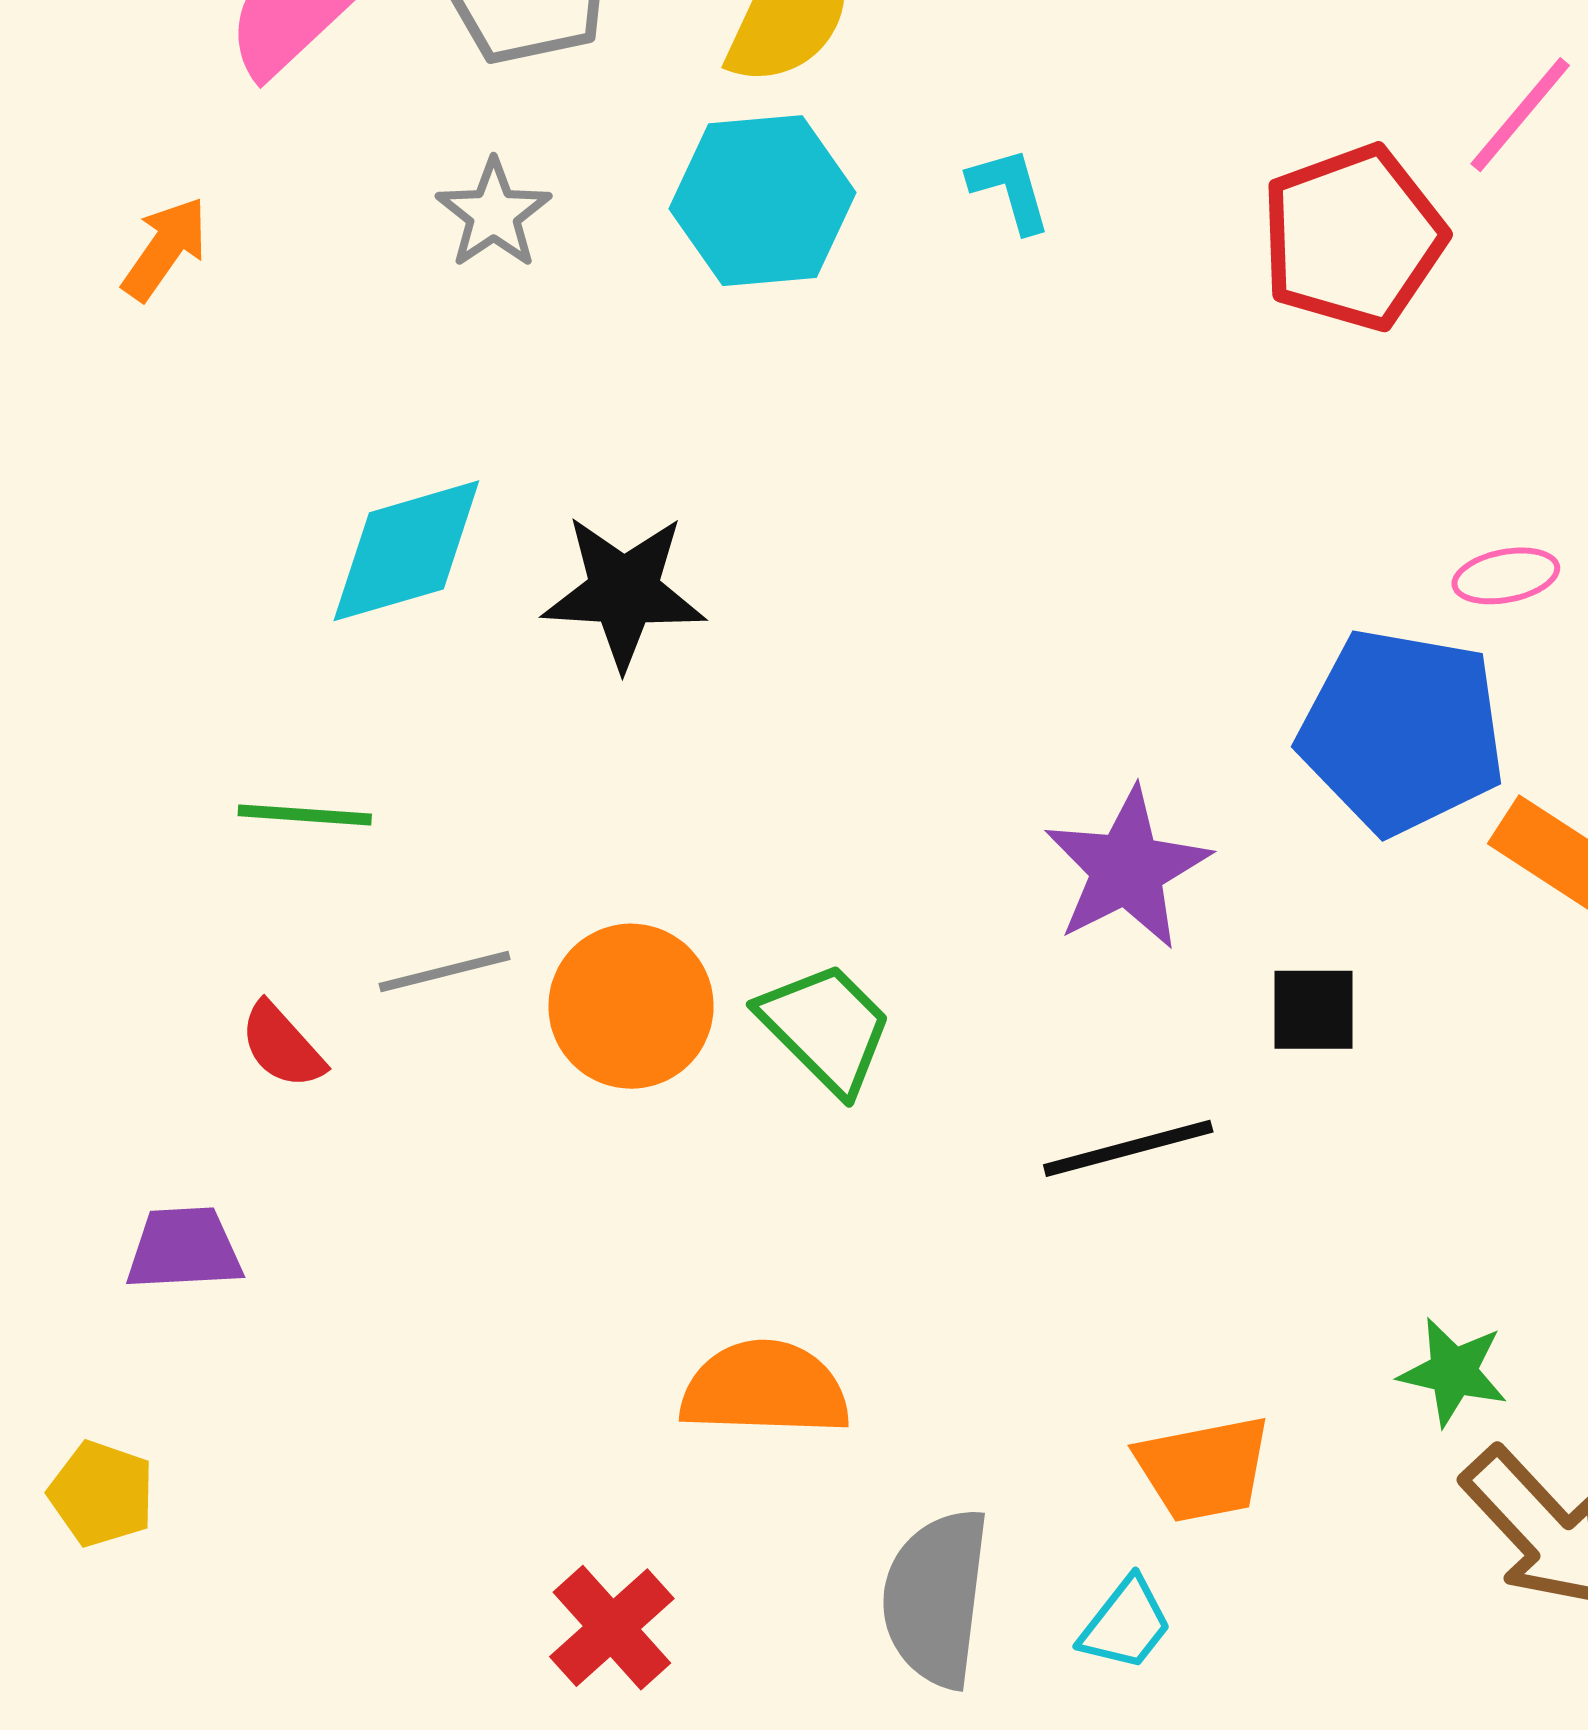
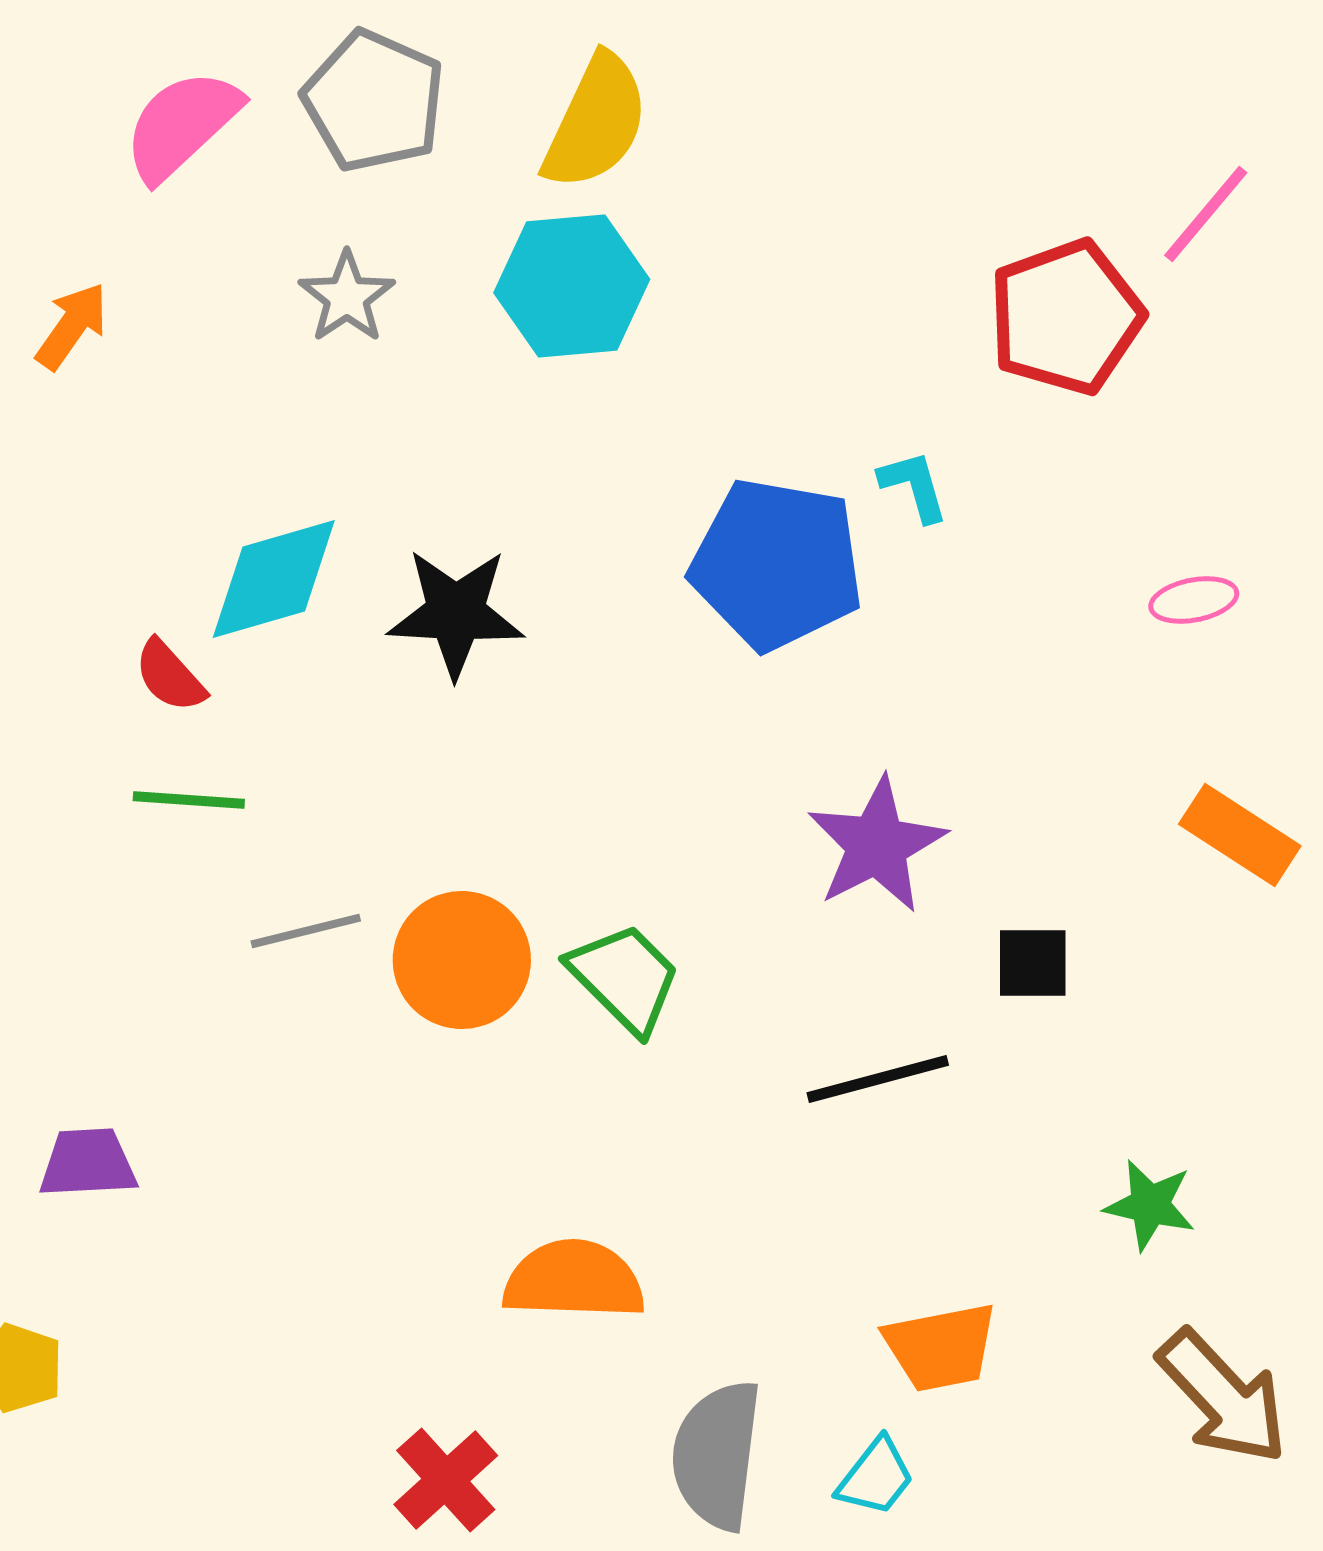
cyan L-shape: (1010, 190) -> (914, 486), moved
blue pentagon: (1402, 731) -> (777, 564), moved
red semicircle: (282, 1046) -> (170, 676), moved
green star: (1453, 1372) -> (1150, 1205), moved

